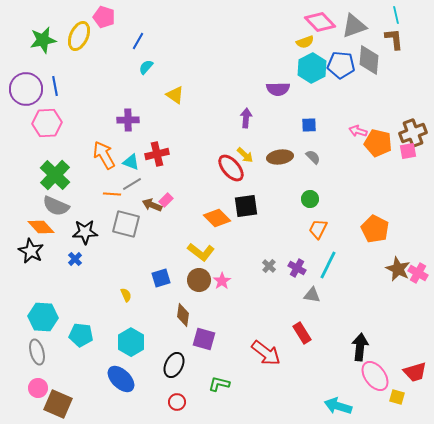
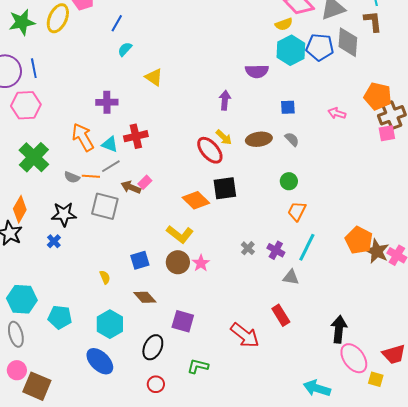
orange pentagon: (378, 143) -> (378, 96), moved
gray semicircle: (56, 206) -> (72, 177), moved, size x0.6
orange diamond: (41, 227) -> (20, 209), turned 72
orange pentagon: (375, 229) -> (359, 240), moved
brown diamond: (183, 315) -> (145, 297), moved, turned -50

